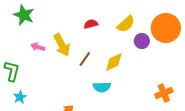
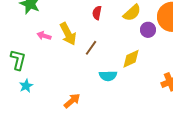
red semicircle: (91, 24) -> (97, 13), turned -64
yellow diamond: (114, 62) -> (131, 59), moved

